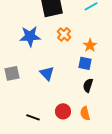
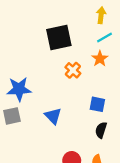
blue star: (30, 36) -> (19, 89), moved
orange star: (90, 45) -> (100, 59), moved

